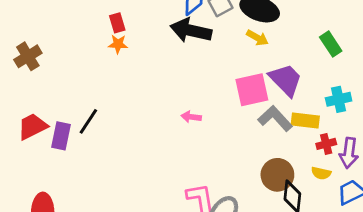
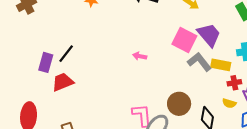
pink square: (252, 90) -> (184, 40), turned 35
red trapezoid: (32, 126) -> (63, 82), moved
brown circle: (277, 175) -> (179, 104), moved

